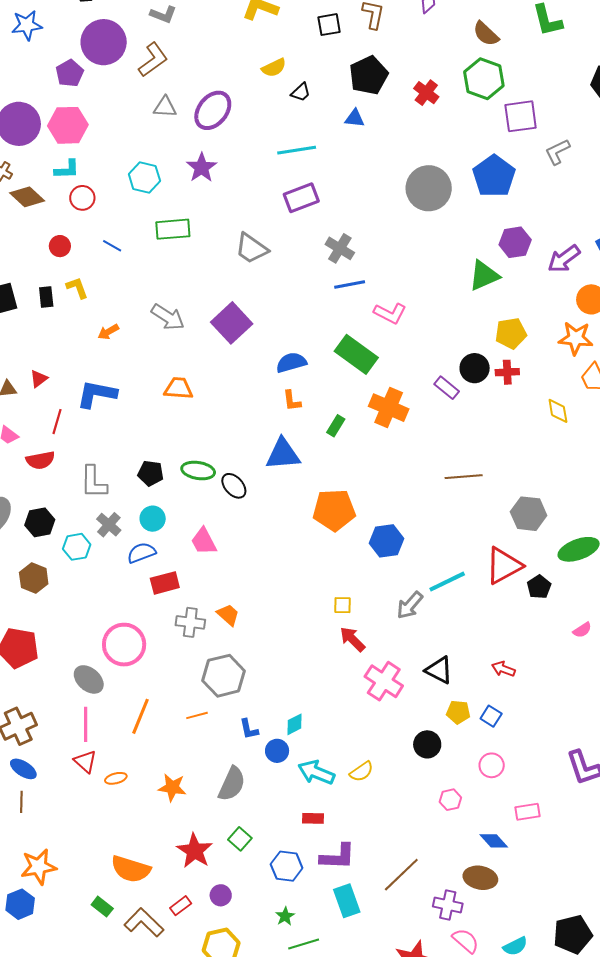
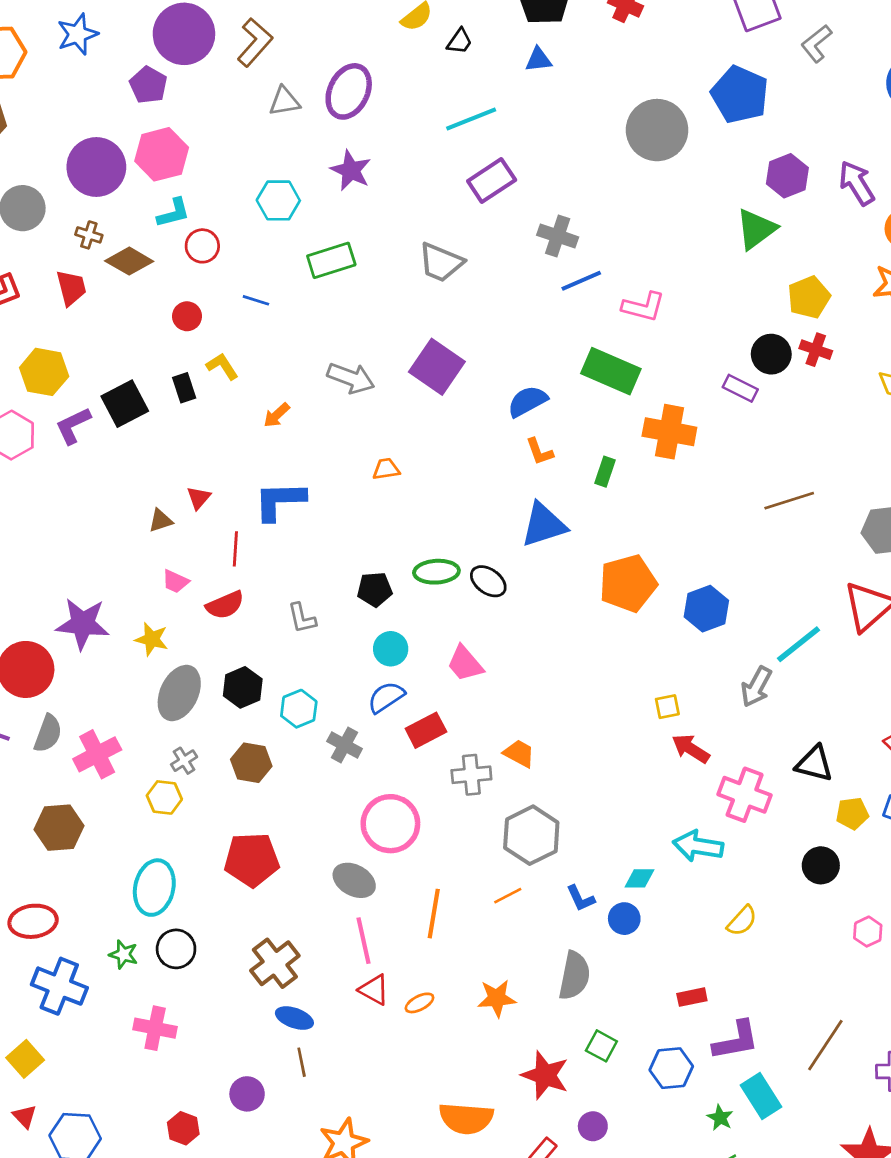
purple arrow: (564, 259) -> (857, 183), turned 108
red cross: (507, 372) -> (816, 350), turned 35
orange trapezoid: (178, 388) -> (386, 469), size x0.7
gray L-shape: (94, 482) -> (302, 618), size x0.7
gray cross: (109, 525) -> (345, 745), moved
cyan diamond: (295, 724) -> (639, 878), turned 40
cyan arrow: (316, 772) -> (698, 846), moved
green star: (285, 916) -> (720, 1118), moved

